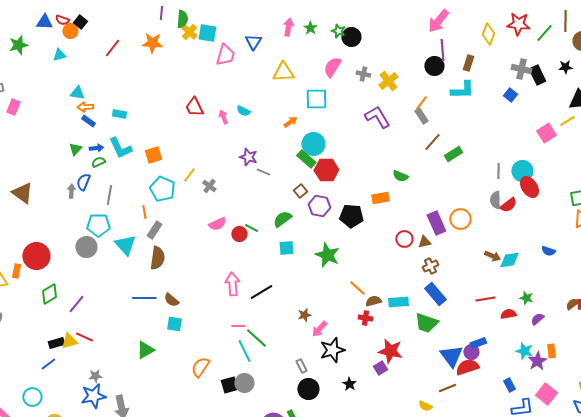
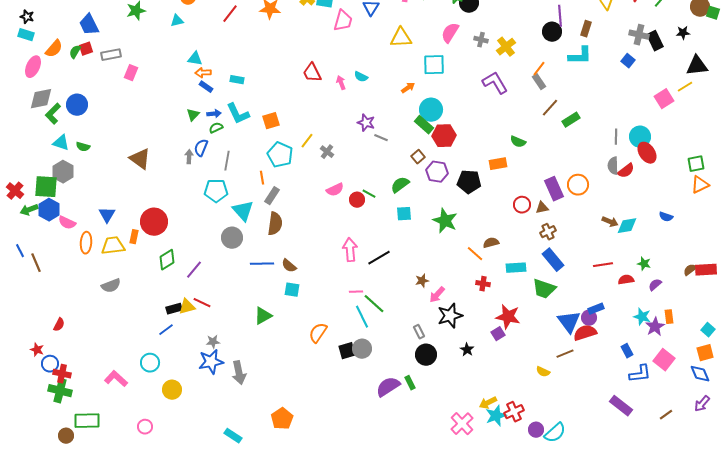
gray circle: (86, 247) -> (232, 238), moved
brown semicircle: (373, 301) -> (491, 243), moved

